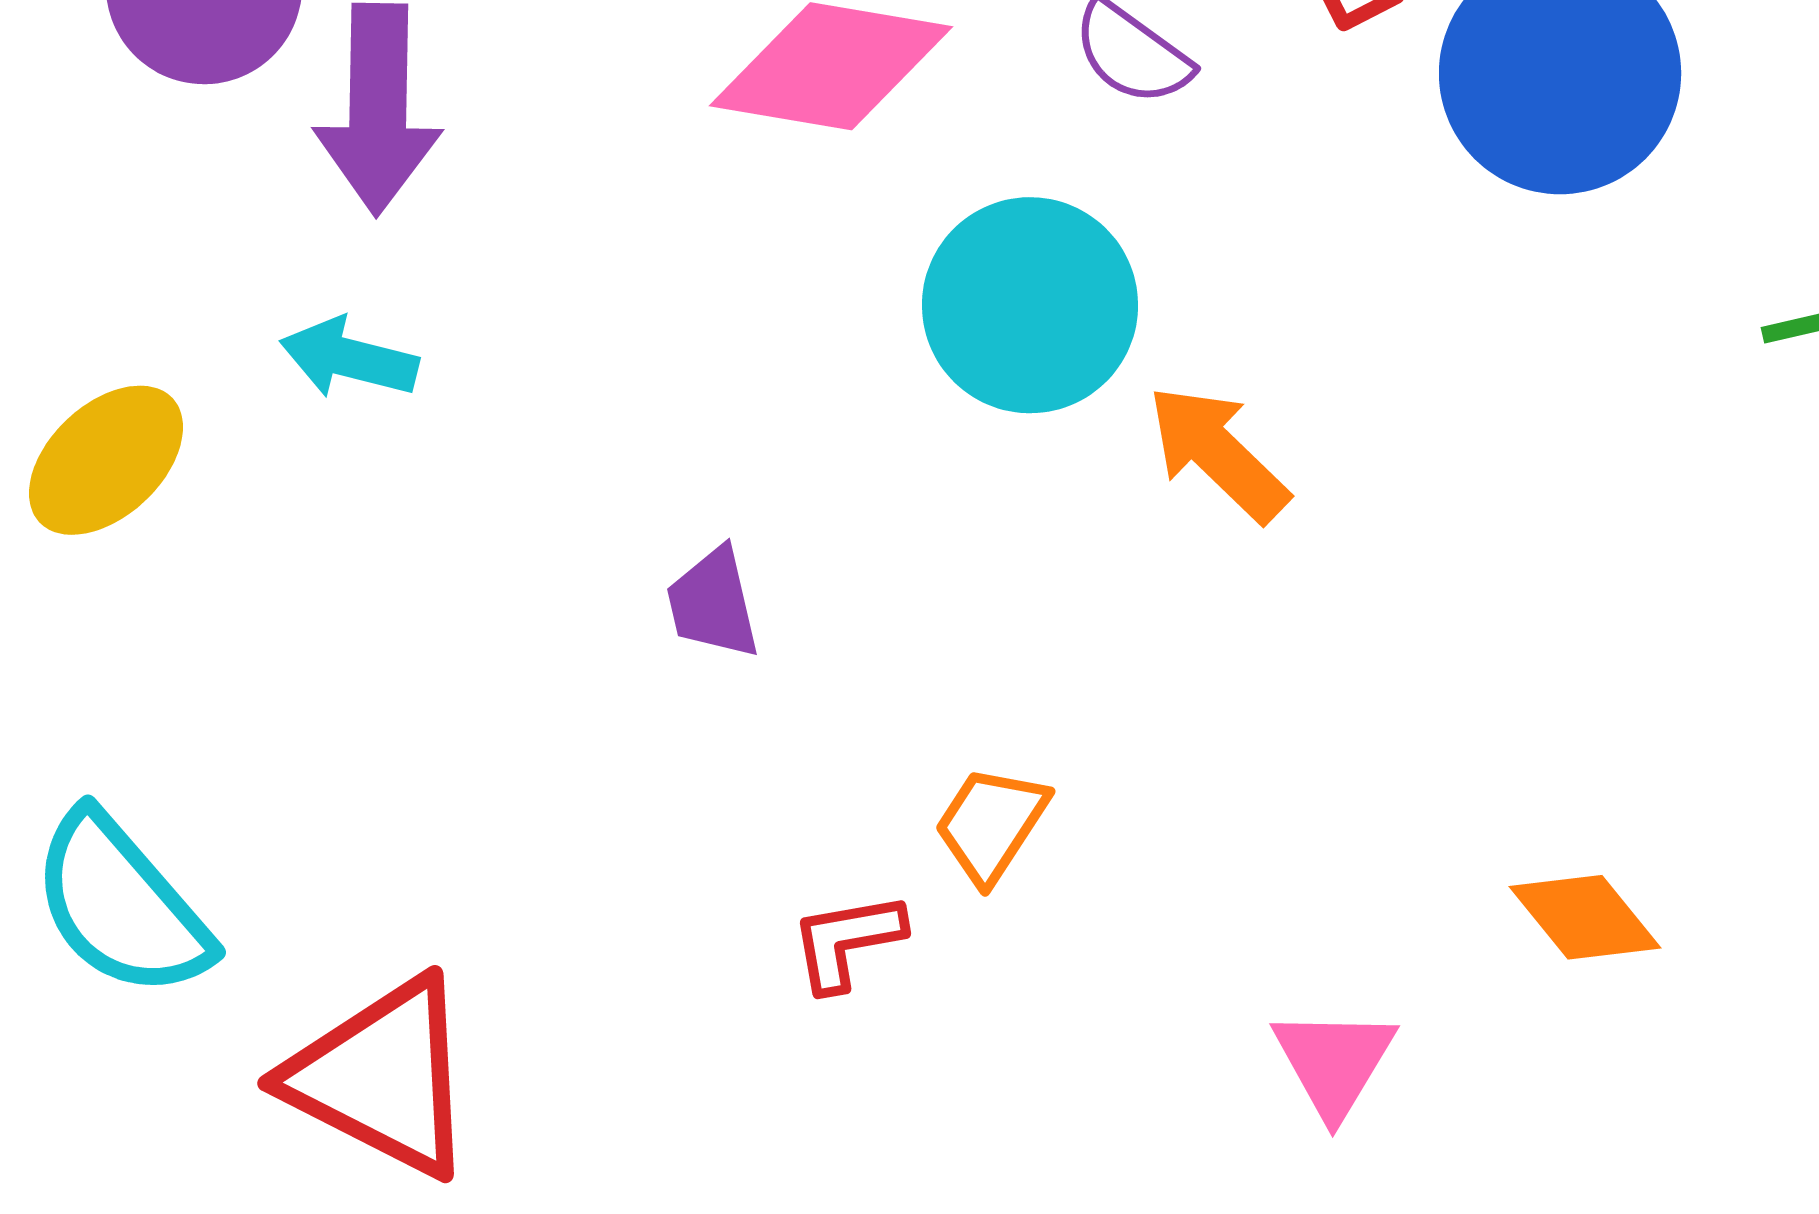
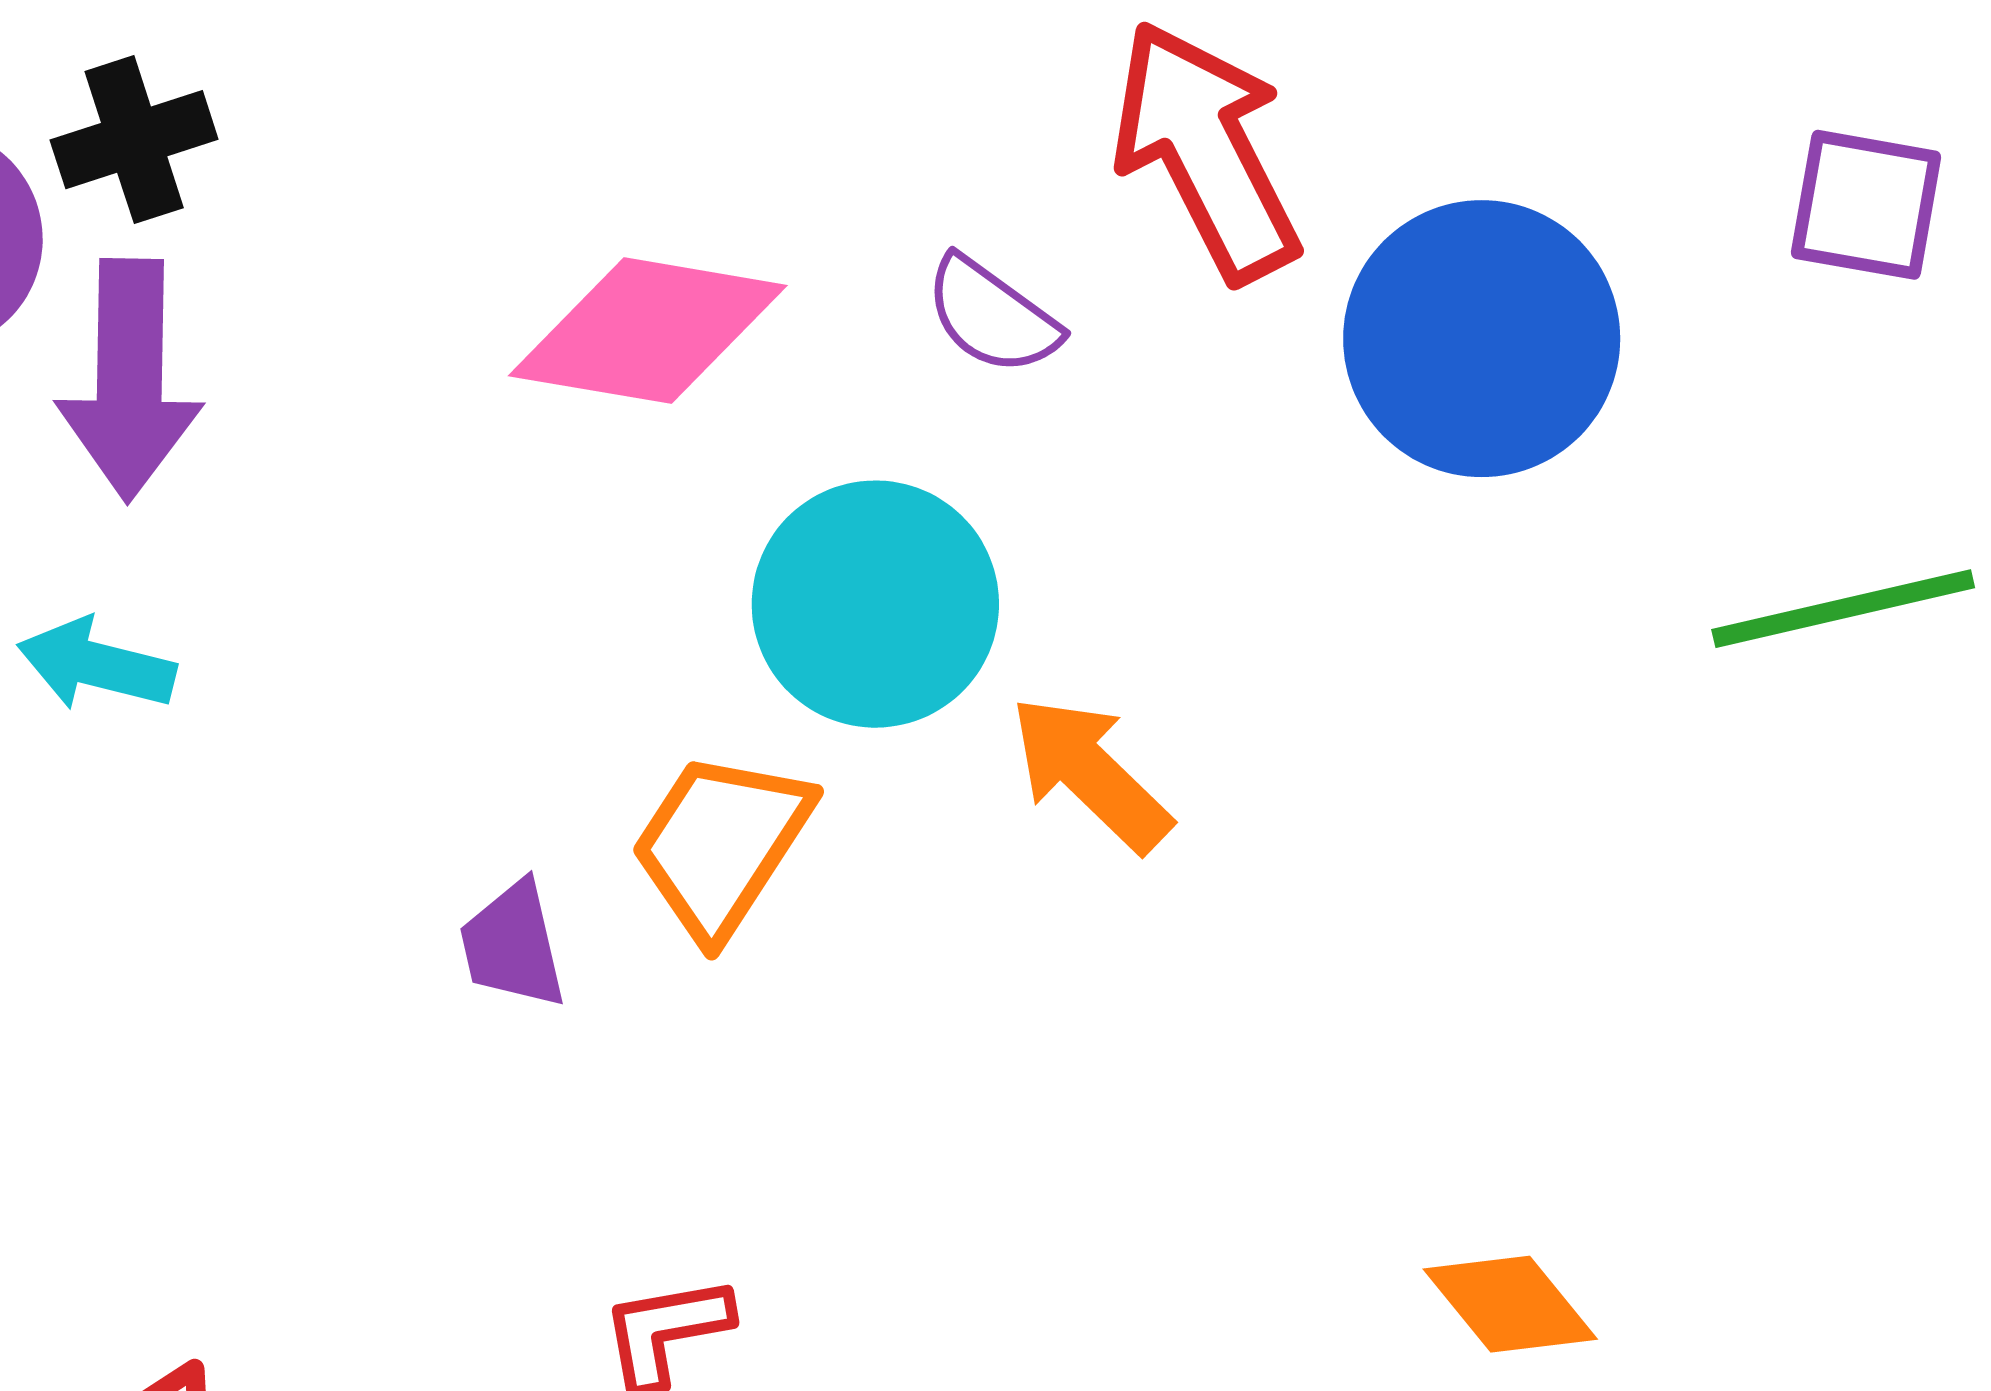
orange trapezoid: (991, 824) -> (721, 844), moved, size x1.4

